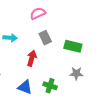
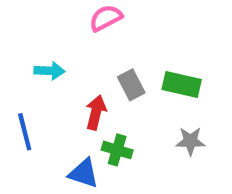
gray rectangle: (45, 38) -> (131, 85), moved
green cross: (50, 86) -> (117, 150), moved

